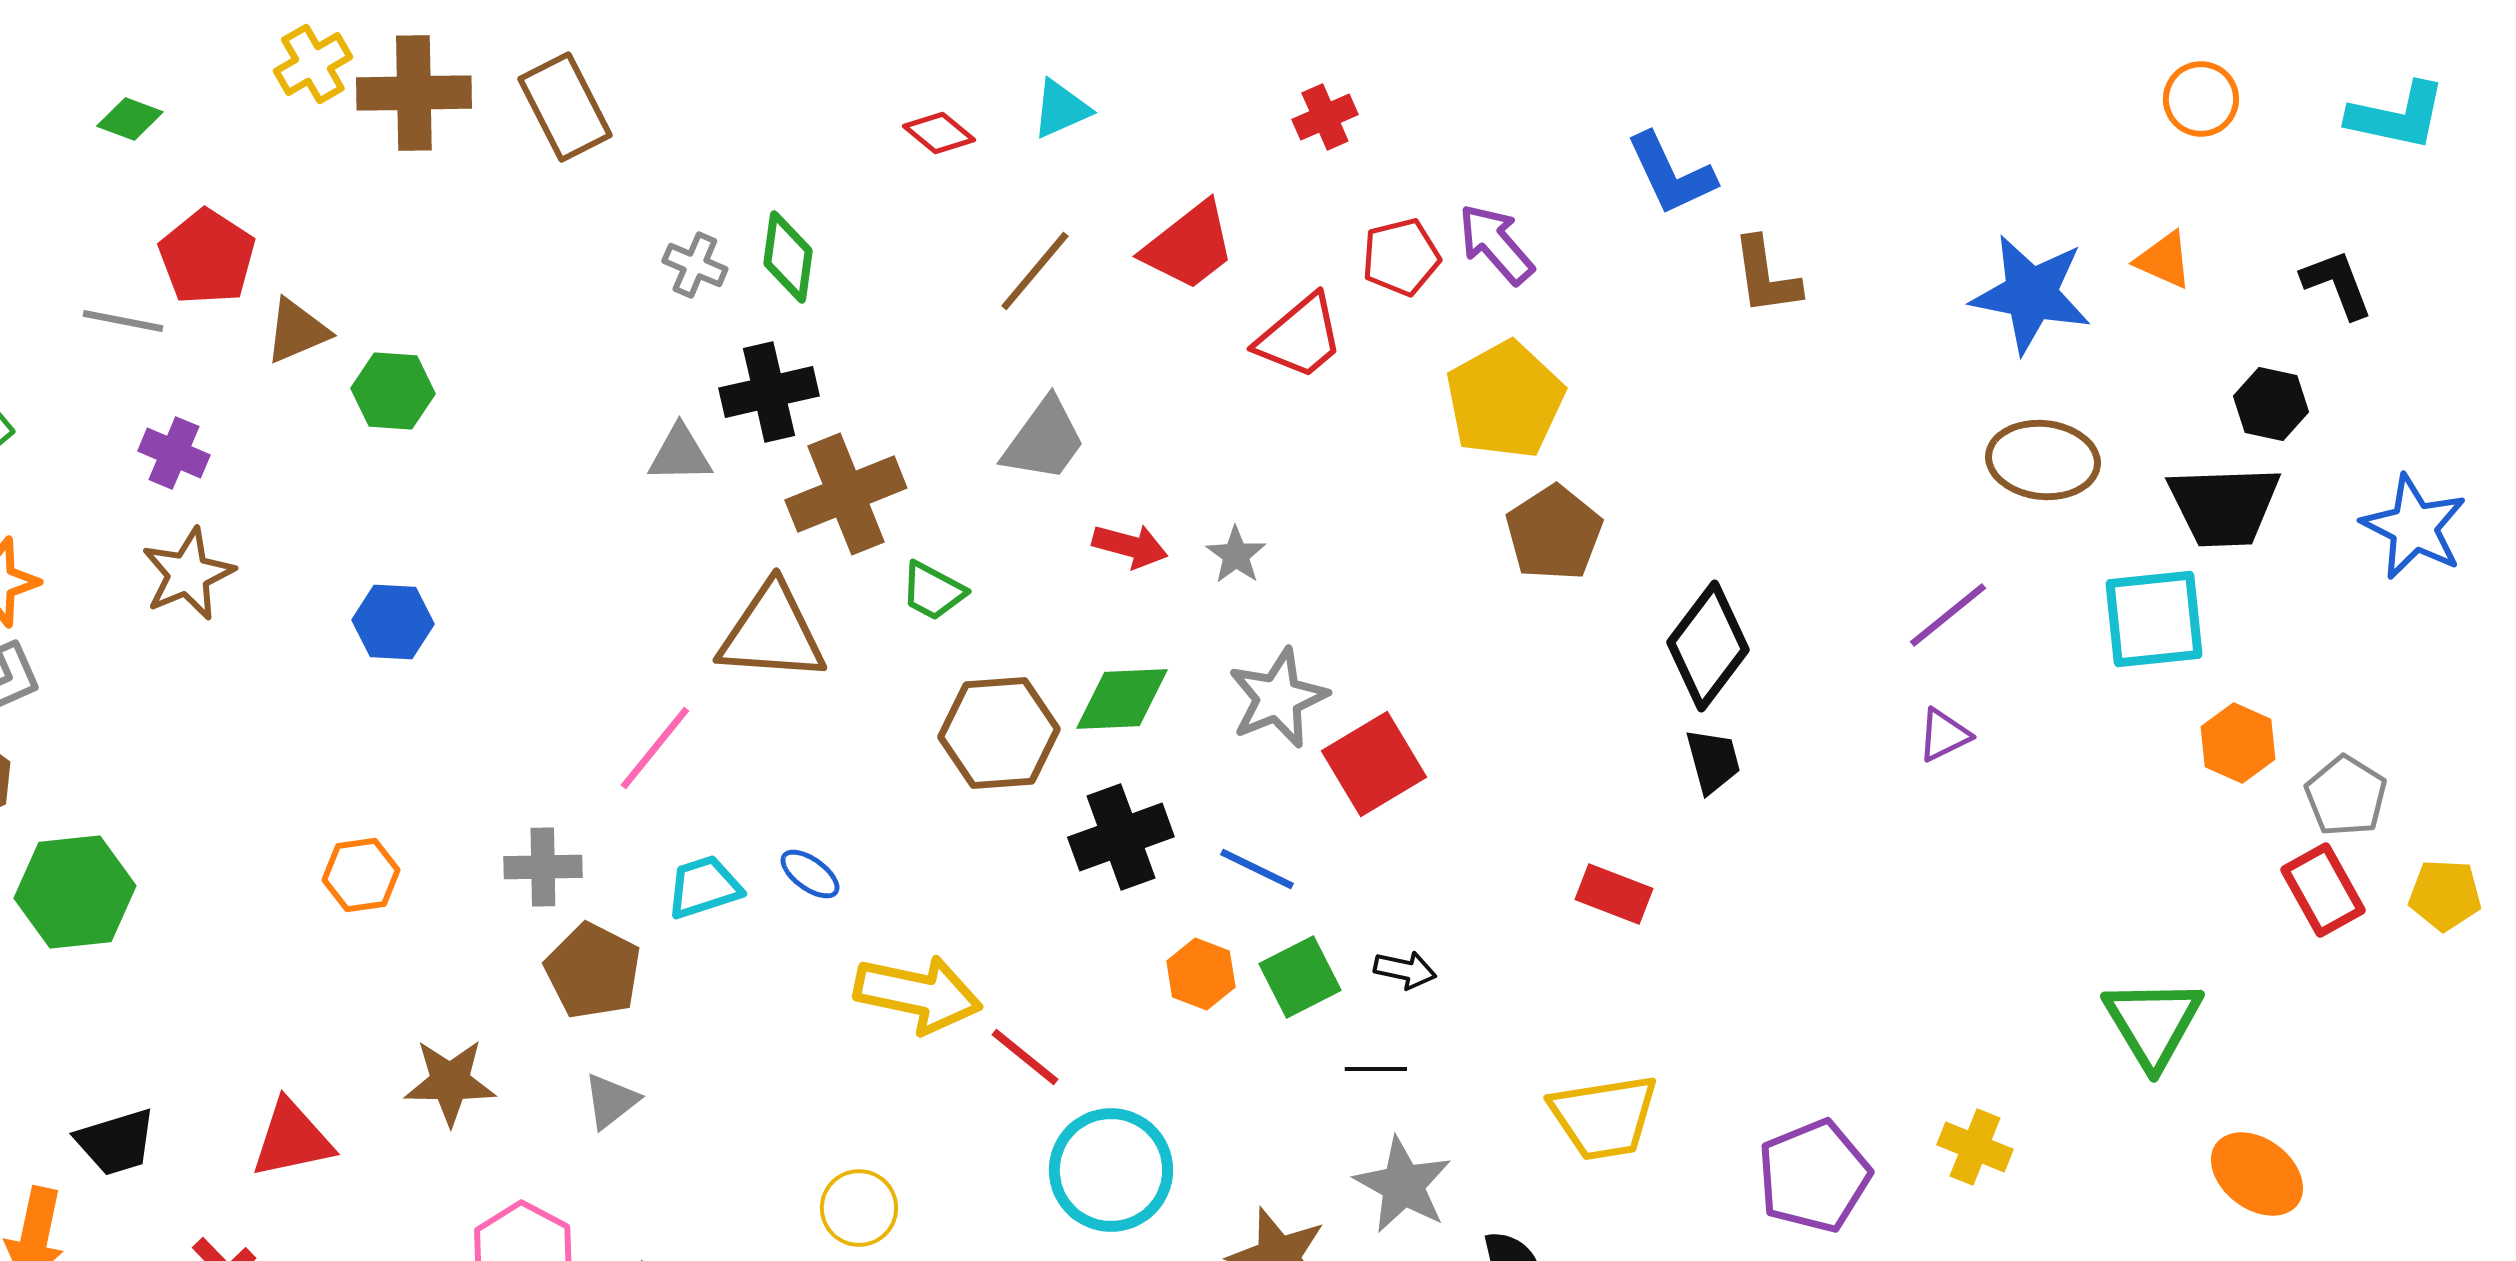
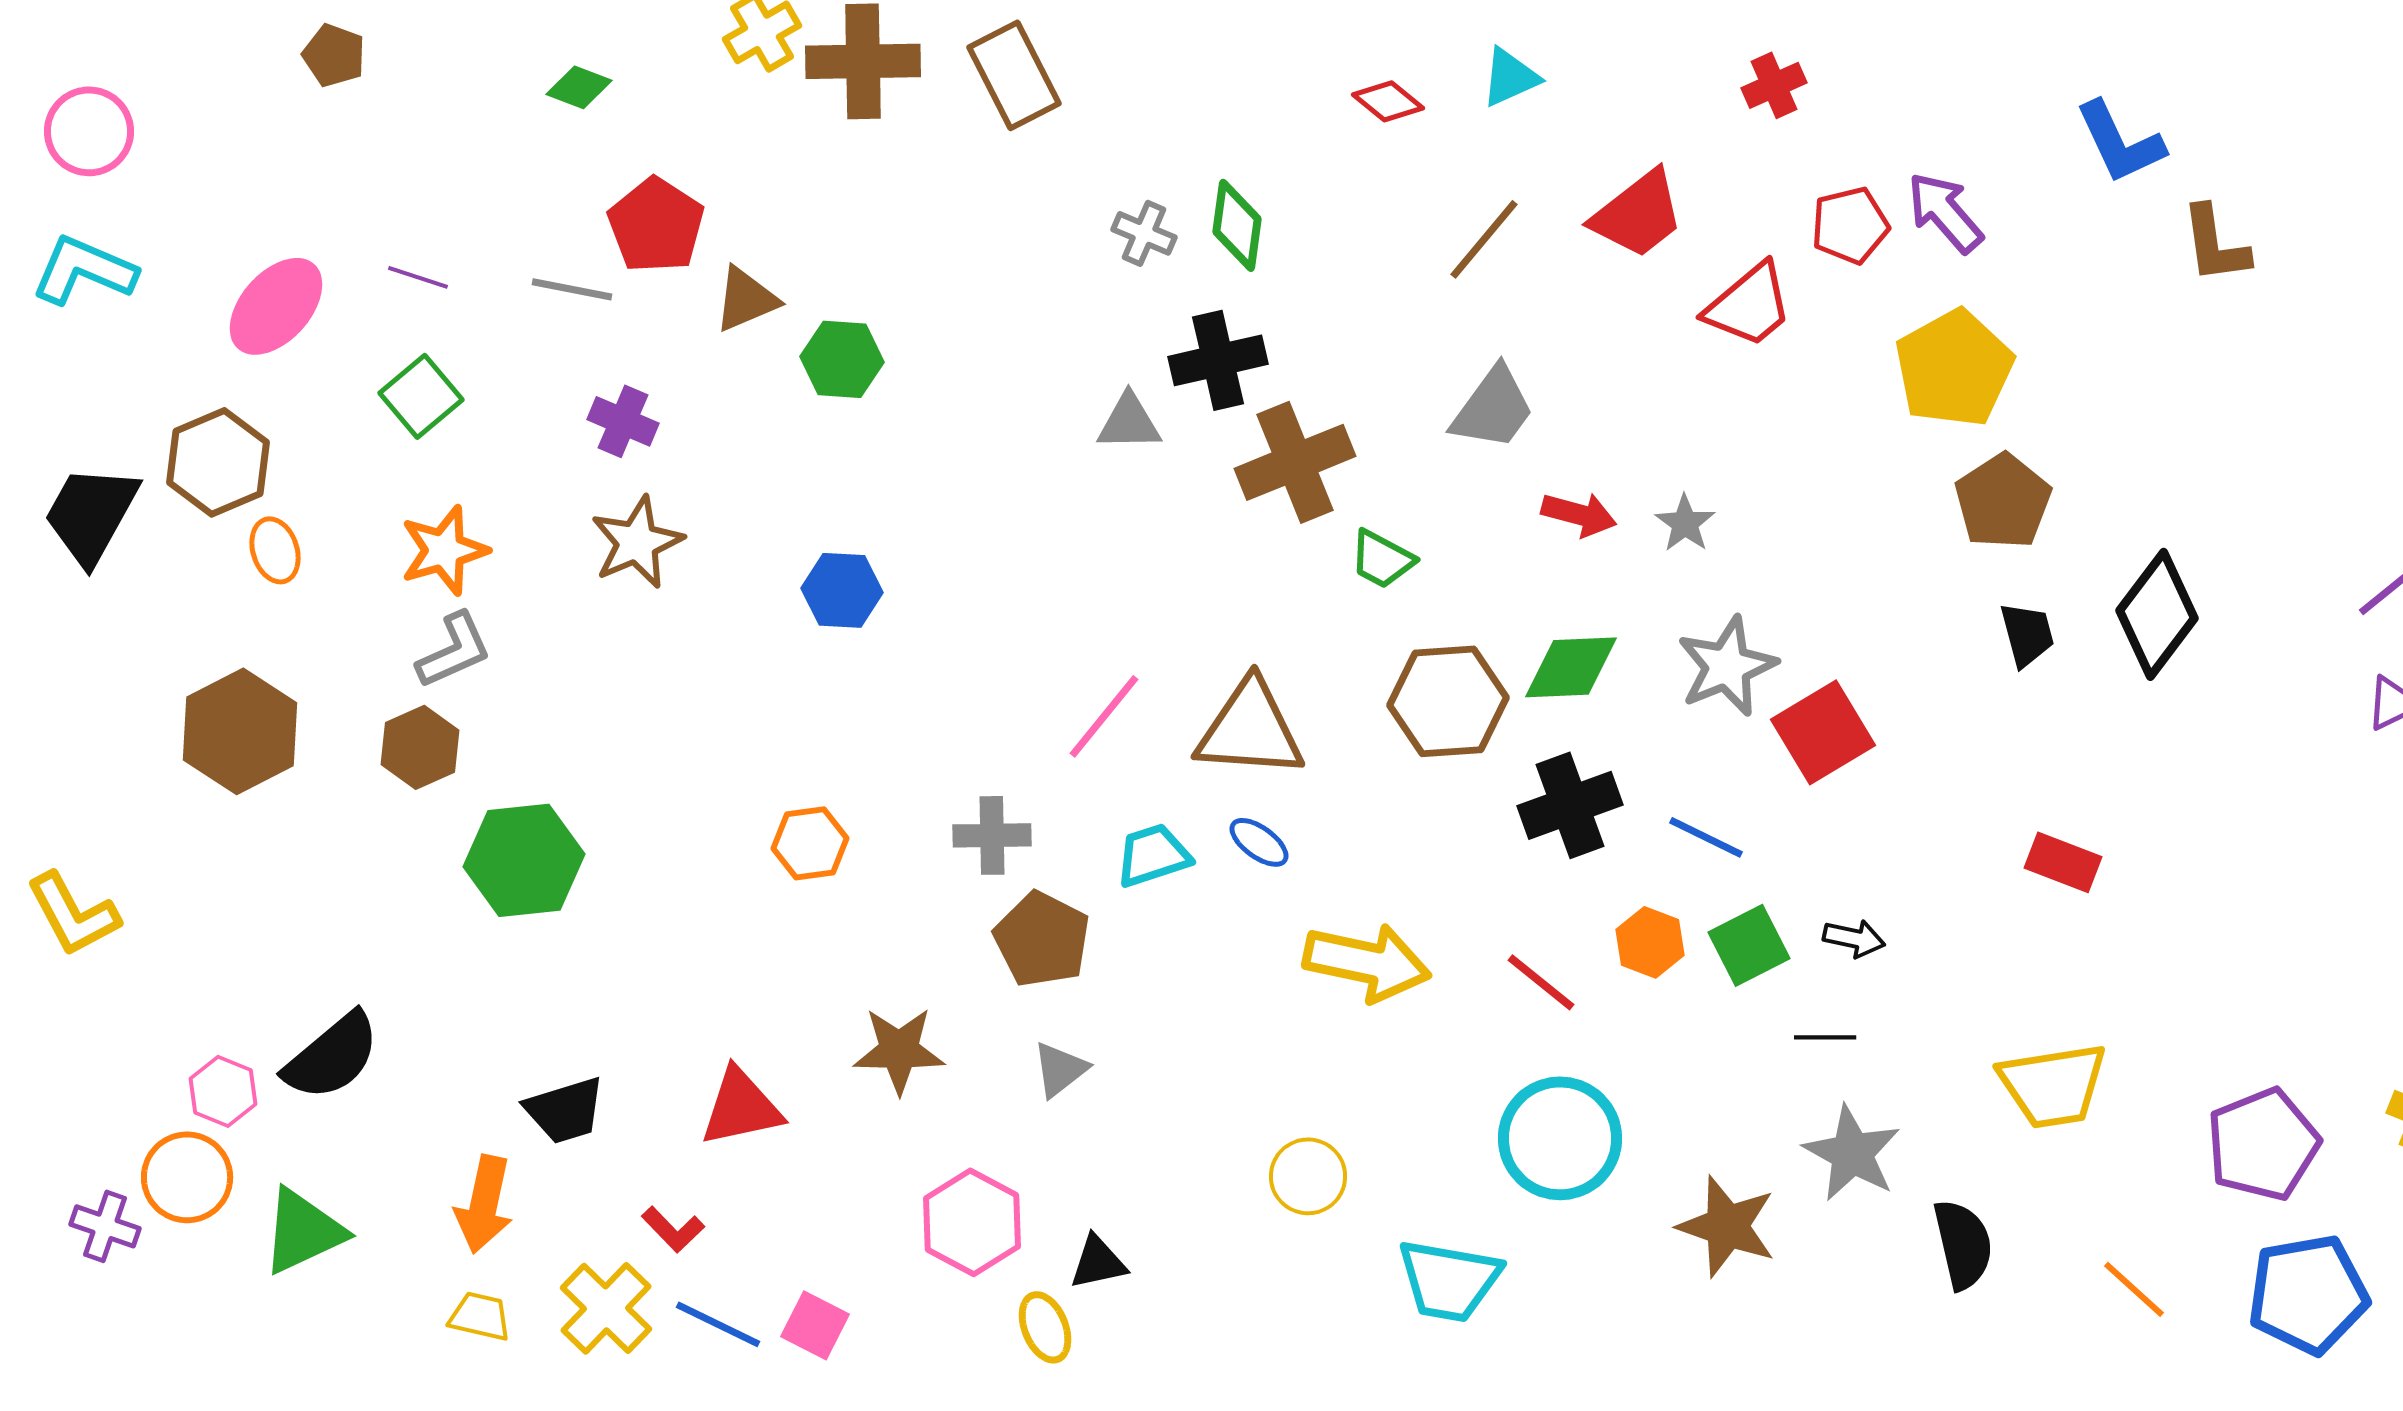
brown triangle: (772, 633) -> (1250, 729), moved
black trapezoid: (1713, 761) -> (2027, 634), moved
red line: (1025, 1057) -> (1541, 982), moved

